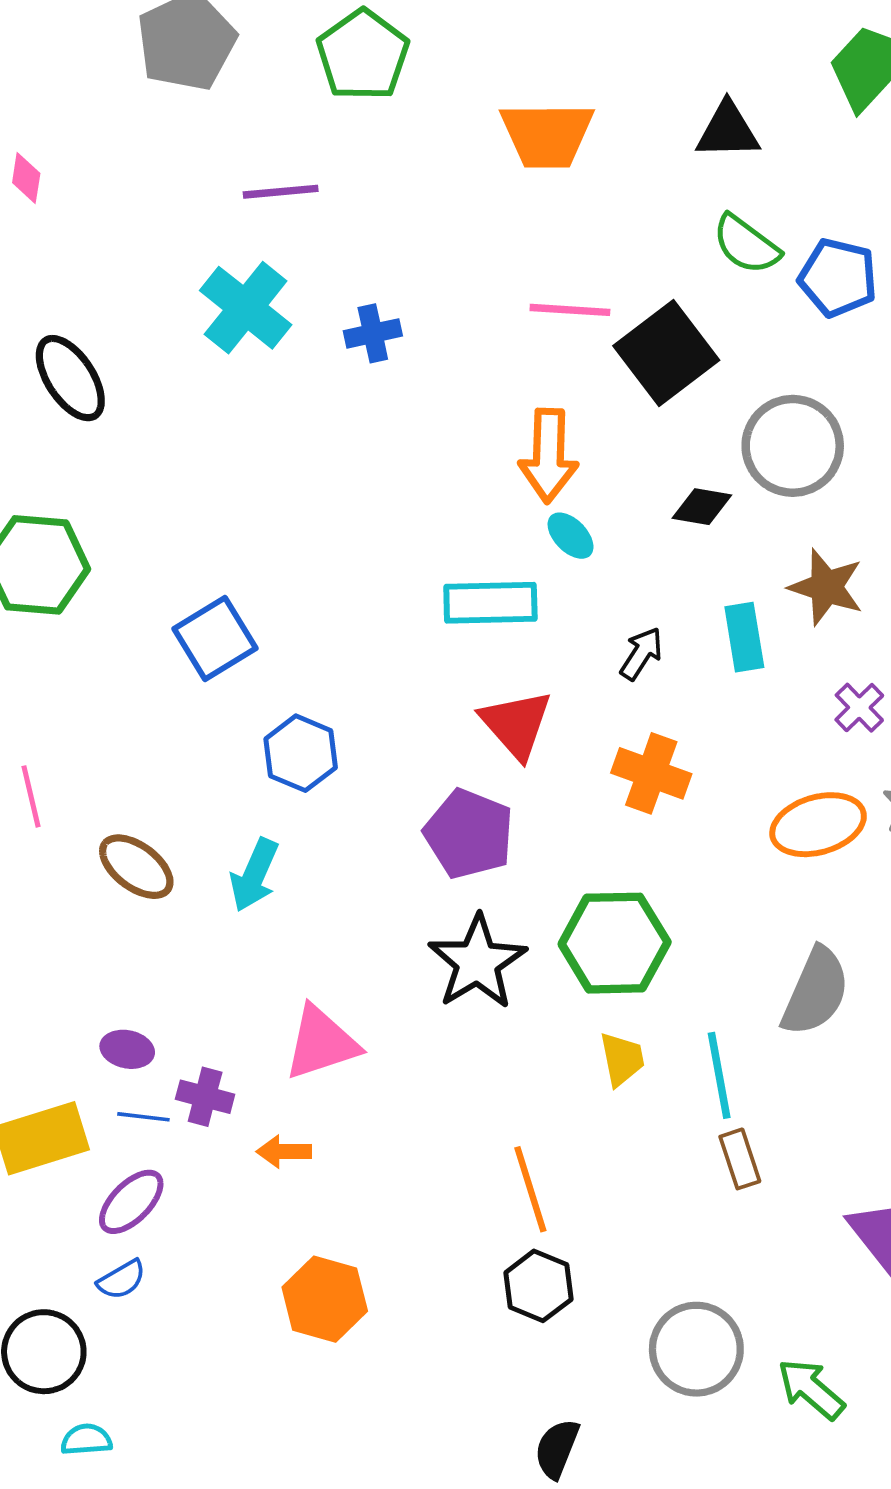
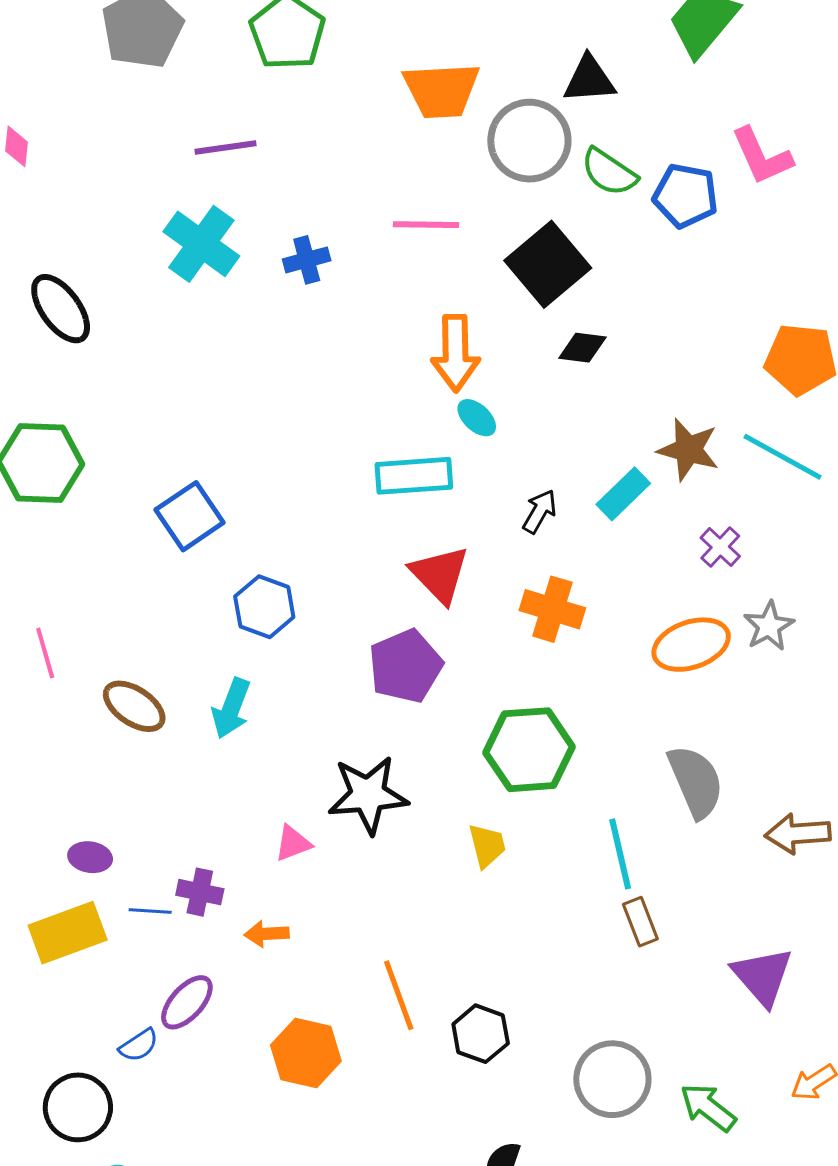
pink line: (570, 310) -> (426, 225), moved
gray circle: (793, 446) -> (529, 141), moved
black diamond: (702, 507) -> (582, 348), moved
cyan rectangle: (744, 637) -> (623, 494), turned 58
purple pentagon: (469, 834) -> (405, 666), turned 30
black star: (477, 962) -> (368, 795), moved, turned 30
gray semicircle: (816, 992) -> (696, 782), turned -44
pink triangle: (321, 1043) -> (293, 843), size x0.6
purple ellipse: (127, 1049) -> (90, 857), moved
yellow trapezoid: (622, 1059) -> (487, 846), moved
orange line: (530, 1189) -> (399, 995), moved
purple ellipse: (131, 1202) -> (187, 1002), moved

